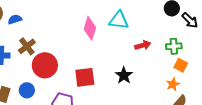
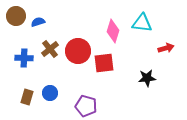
red circle: (45, 65) -> (78, 51), moved
black star: (124, 75) -> (147, 78), turned 30
red square: (85, 77) -> (104, 63), moved

